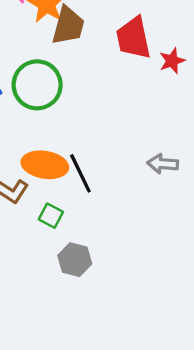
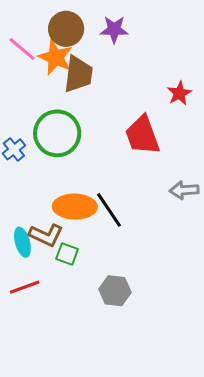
red trapezoid: (133, 38) -> (142, 135), moved
green square: (51, 216) -> (67, 254), moved

